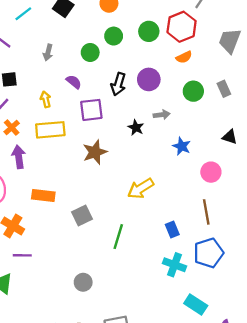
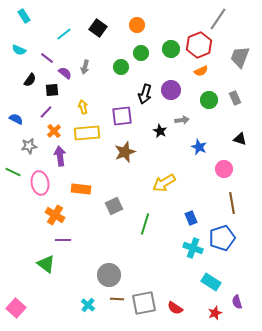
purple semicircle: (74, 82) -> (65, 73), moved
brown line: (206, 212) -> (232, 203), moved
gray circle: (83, 282) -> (109, 275), moved, size x1.5

